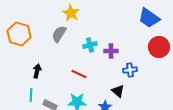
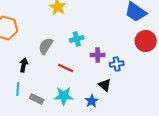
gray semicircle: (59, 34) -> (46, 46), moved
purple cross: (111, 51) -> (98, 55), moved

